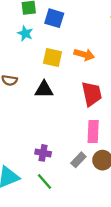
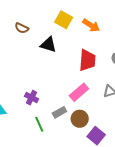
pink rectangle: (93, 131) -> (79, 92), turned 30
green line: (44, 181) -> (39, 124), moved

